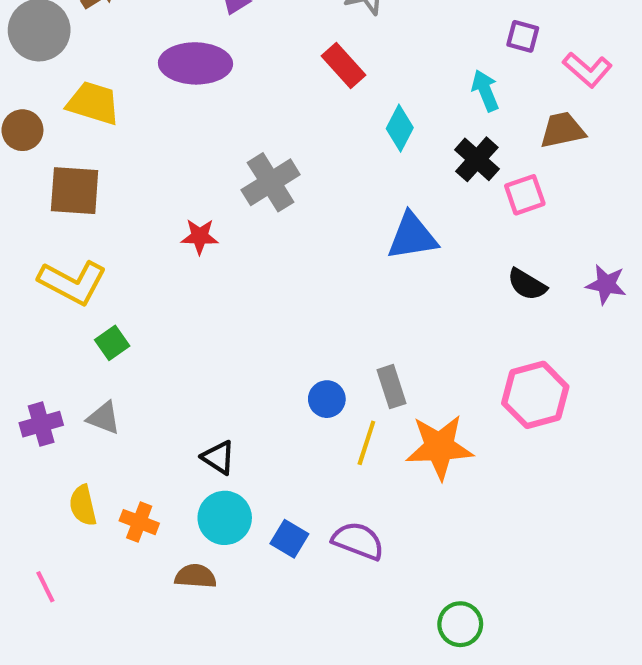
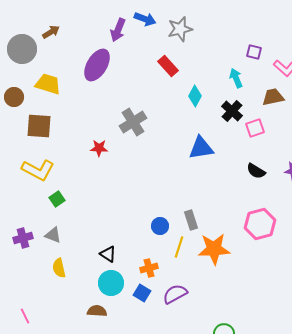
purple ellipse: (195, 63) -> (97, 65), turned -60
yellow semicircle: (83, 505) -> (59, 268), moved
orange cross: (139, 522) -> (149, 268), moved, turned -36
purple semicircle: (358, 541) -> (175, 294), turned -50

